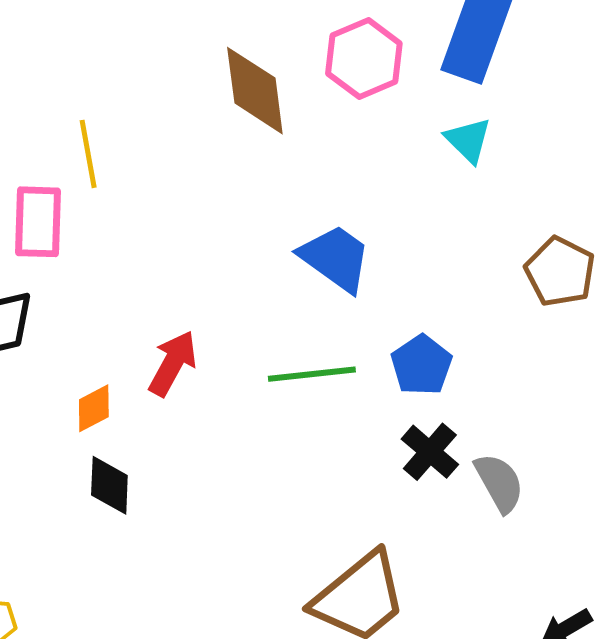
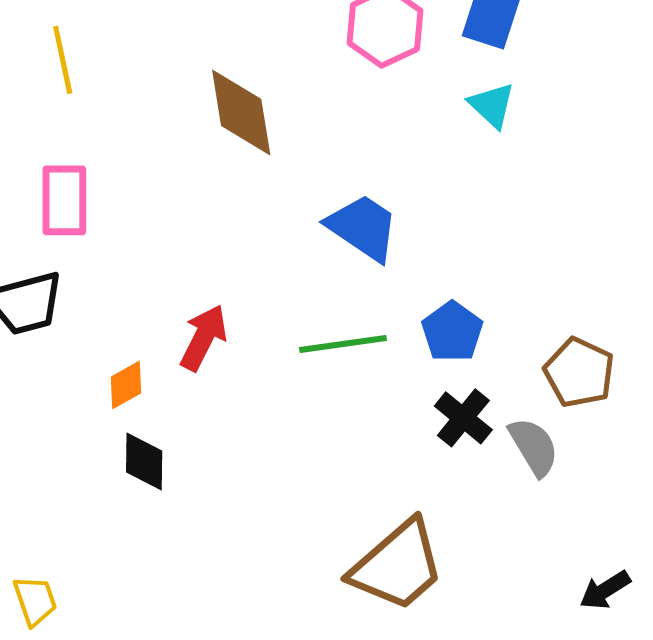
brown diamond: (255, 91) -> (241, 112), moved
yellow line: (88, 154) -> (63, 60), moved
brown pentagon: (560, 272) -> (579, 373), moved

